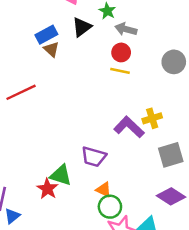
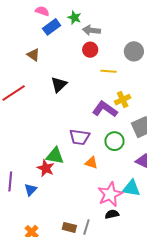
black triangle: (82, 27) -> (59, 84), moved
blue rectangle: (46, 35) -> (52, 27), moved
yellow line: (120, 71) -> (108, 71), moved
green circle: (110, 207) -> (114, 141), moved
blue triangle: (12, 216) -> (31, 190), moved

